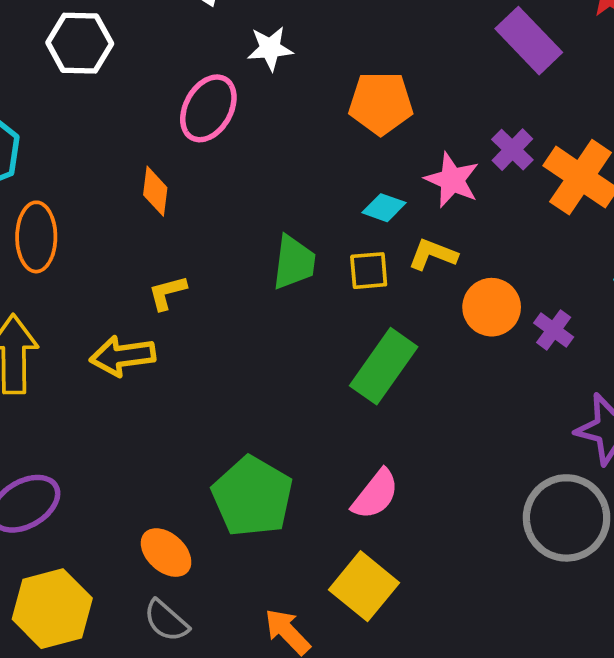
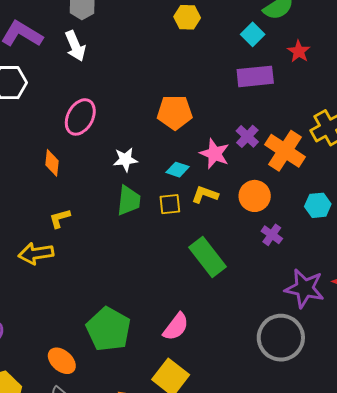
purple rectangle: (529, 41) -> (255, 76), turned -51
white star: (270, 48) -> (125, 160), moved
orange circle: (492, 307) -> (255, 196), moved
green rectangle: (384, 366) -> (207, 257), moved, turned -72

